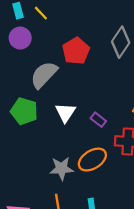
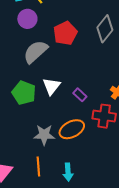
purple circle: (20, 38) -> (27, 19), moved
green pentagon: (24, 111) -> (24, 93), moved

